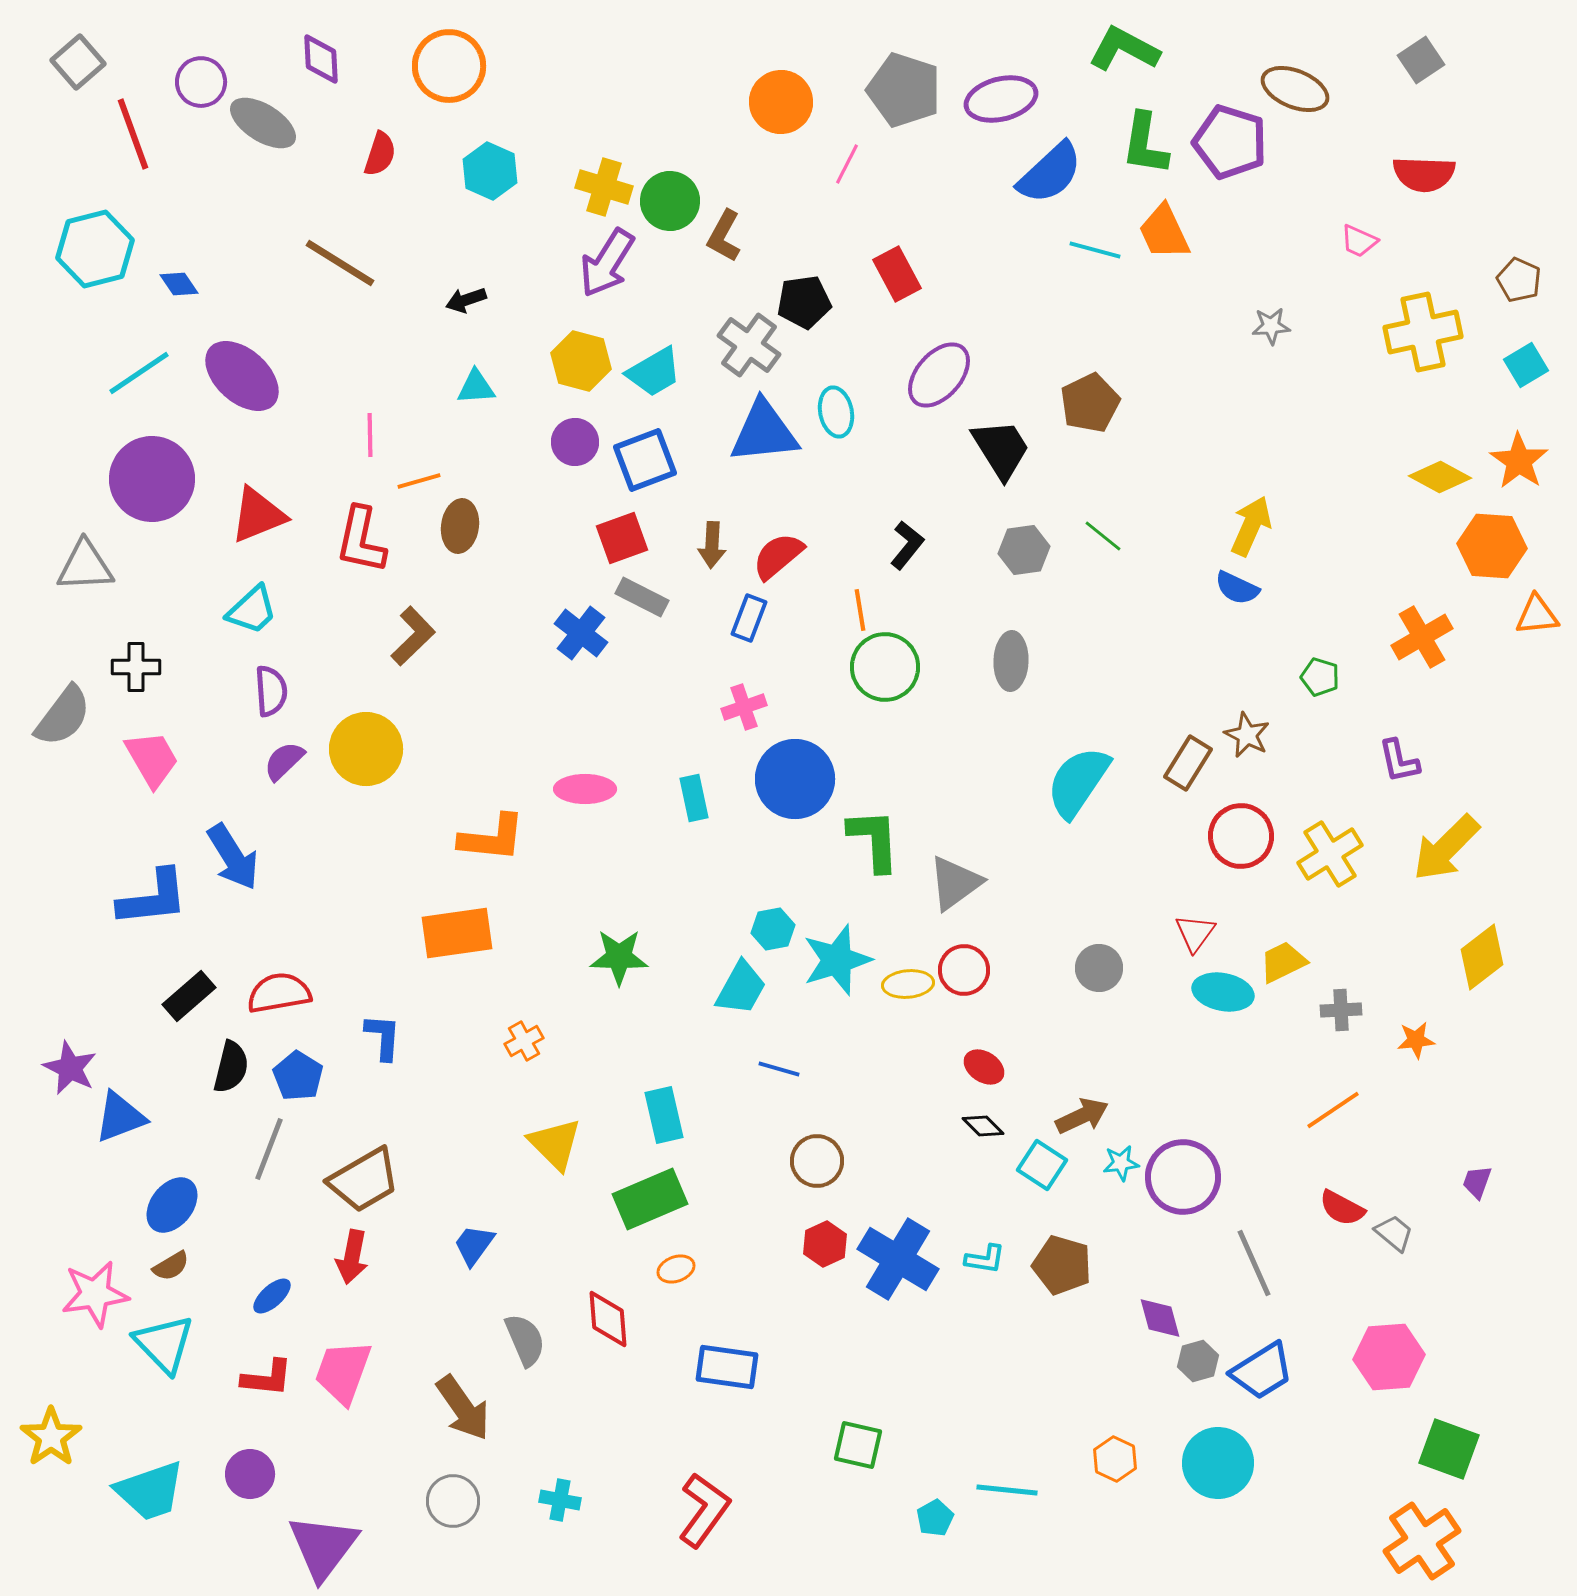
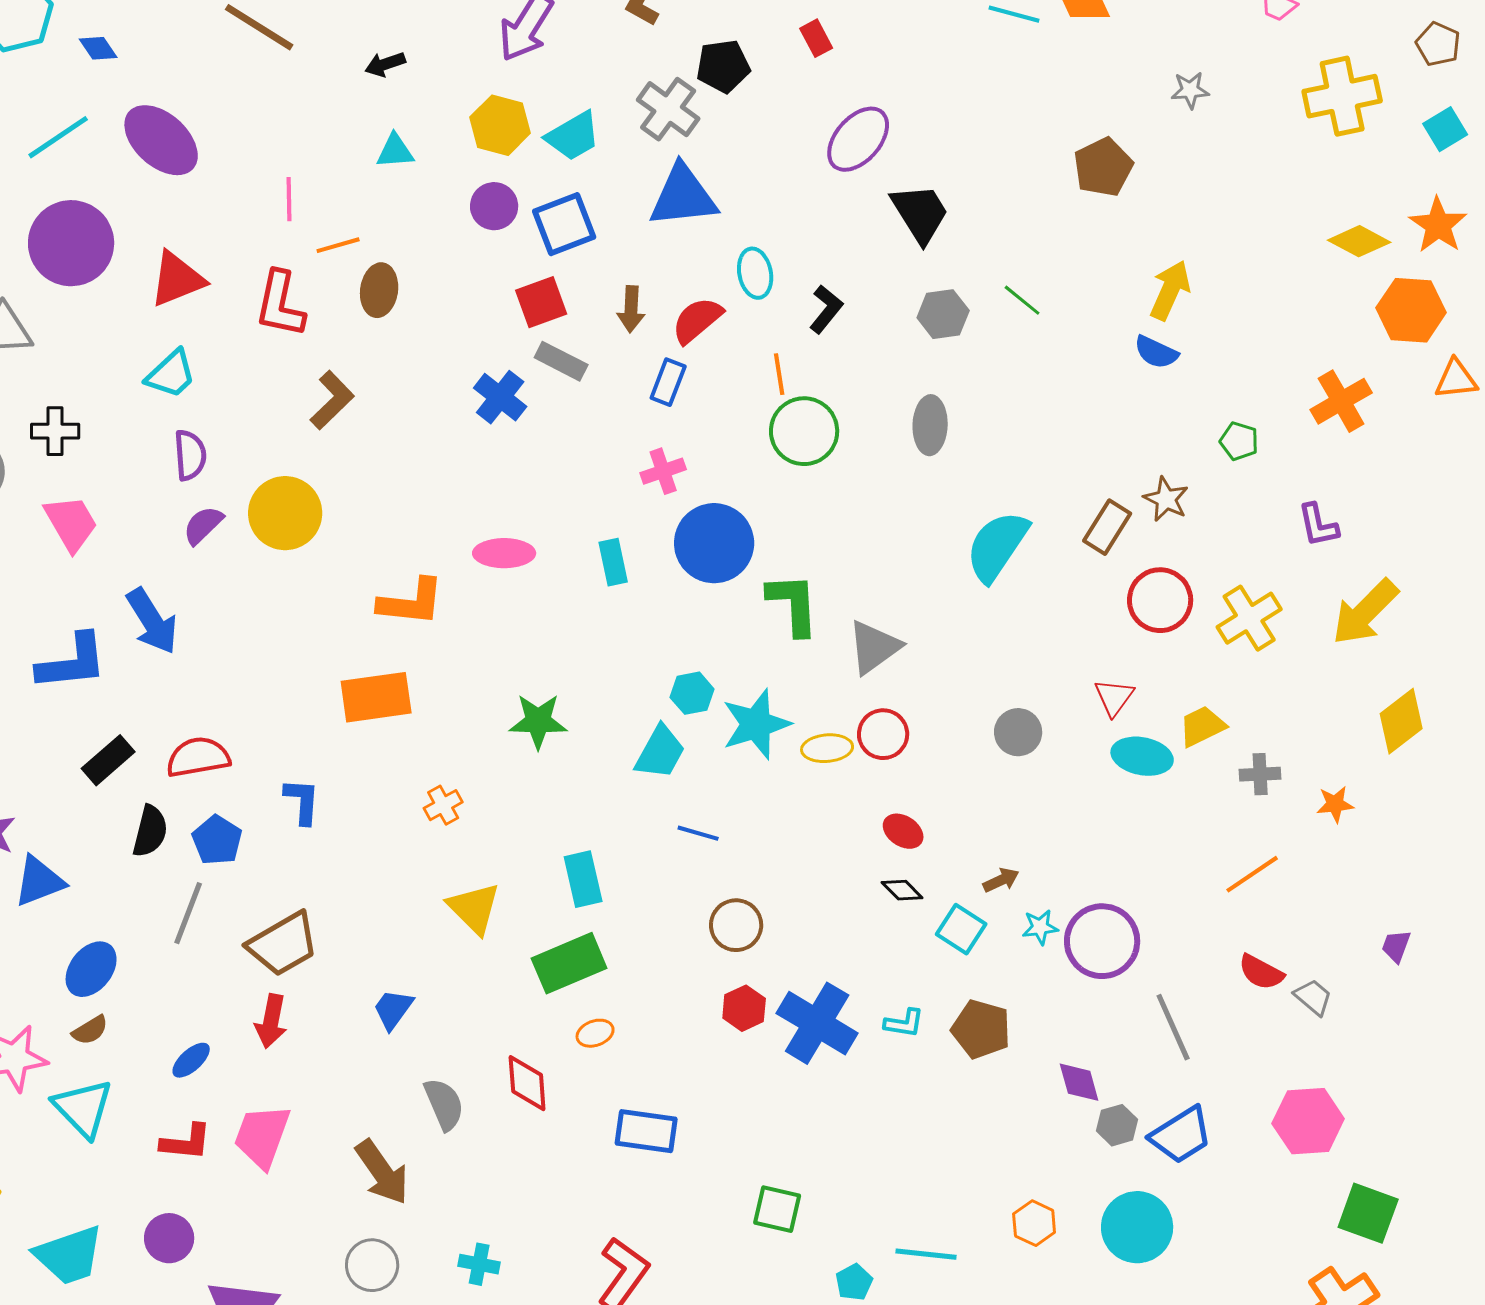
red rectangle: (897, 274) -> (816, 38), size x0.7
brown pentagon: (1090, 403) -> (1103, 167), moved
cyan ellipse: (836, 412) -> (755, 273), moved
brown arrow: (1082, 1116) -> (1001, 880), size x0.7

